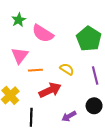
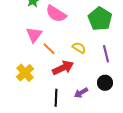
orange line: (35, 70) -> (49, 49), turned 48
black line: (31, 117) -> (56, 98), moved

